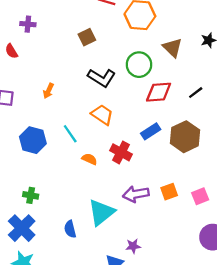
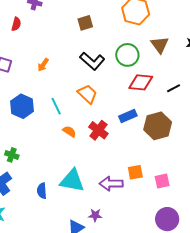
red semicircle: (11, 51) -> (16, 24), turned -144
purple arrow: (136, 194) -> (111, 184), moved
cyan triangle: (101, 212) -> (72, 181), turned 40

